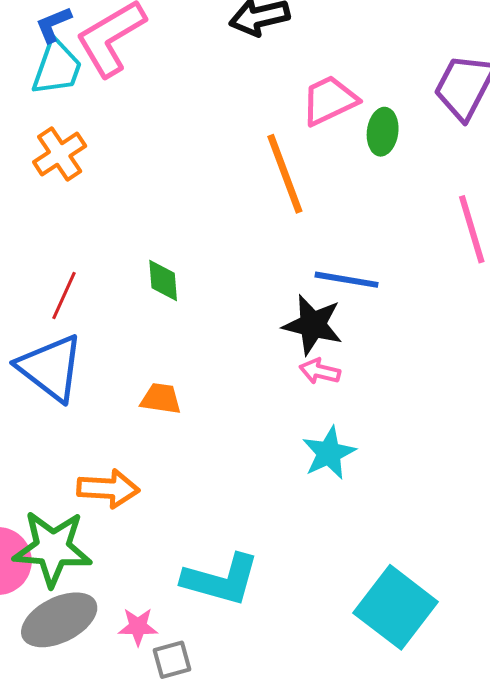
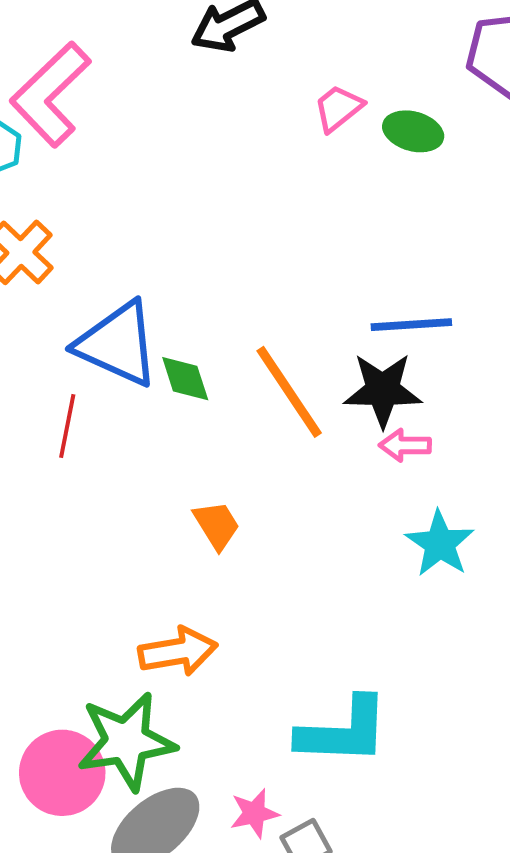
pink trapezoid: (329, 100) -> (338, 108), size x0.7
green ellipse: (383, 132) -> (413, 131), turned -69
orange line: (285, 174) -> (289, 392), moved
blue triangle: (51, 368) -> (118, 344), moved
orange trapezoid: (161, 399) -> (217, 525), turned 63

